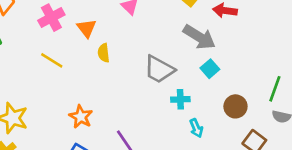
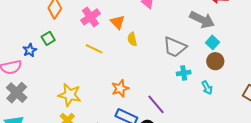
cyan cross: (180, 99) -> (184, 73), moved
brown circle: (235, 106) -> (215, 61), moved
orange star: (81, 117) -> (120, 88), turned 30

